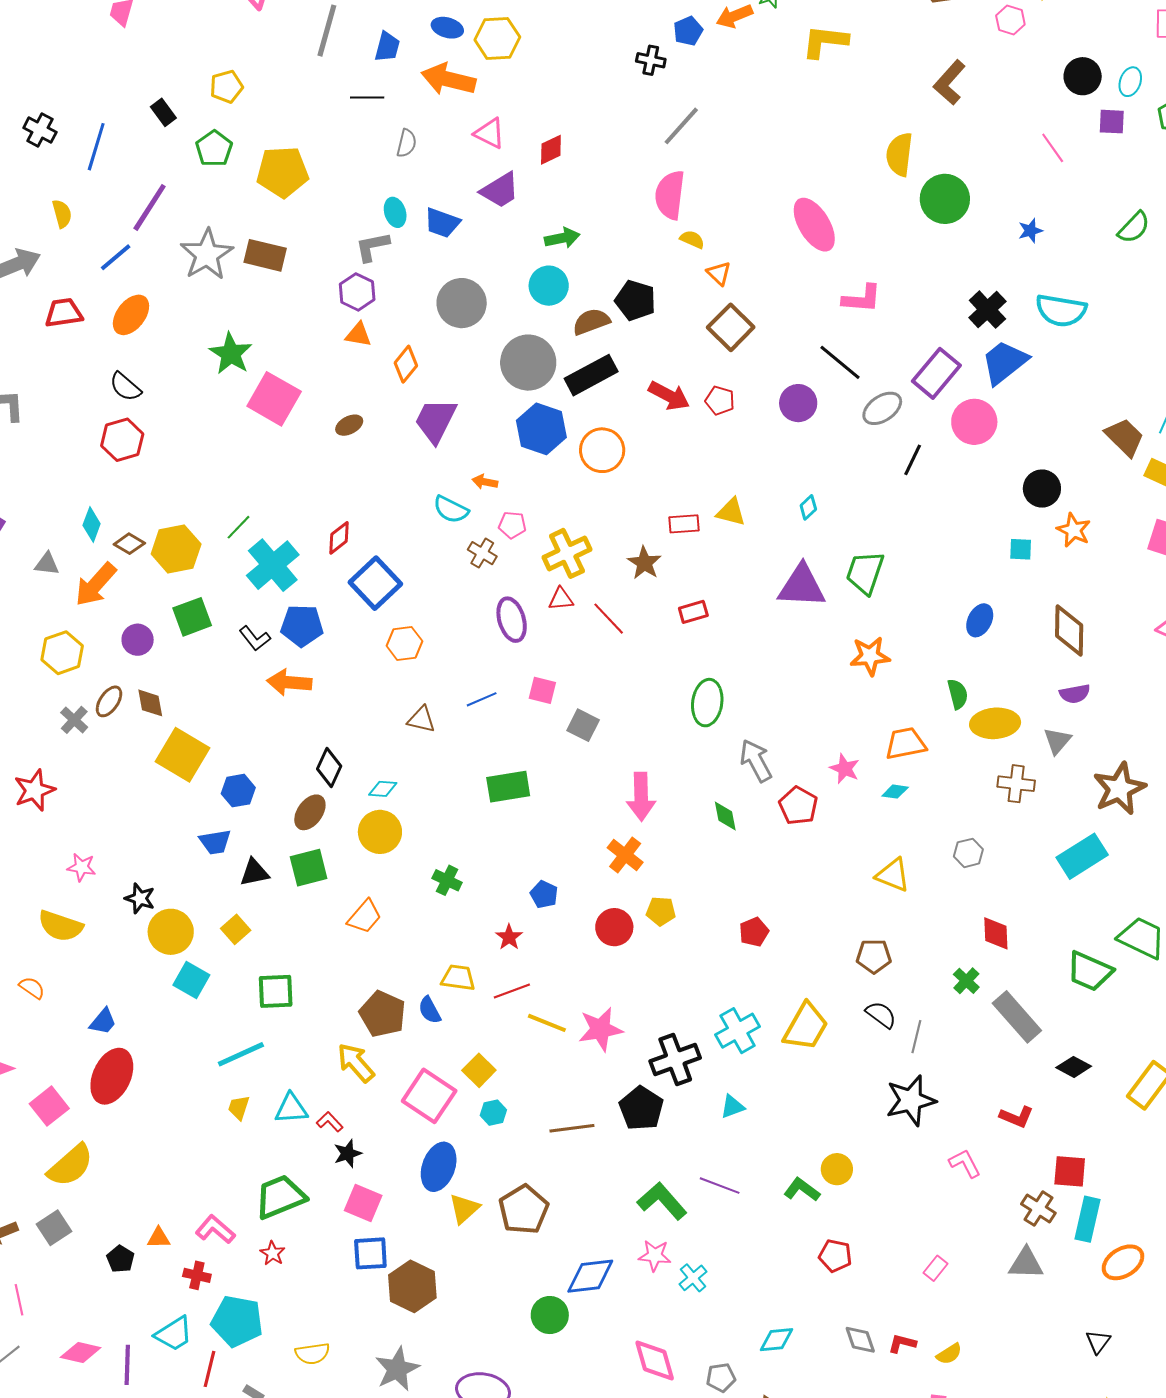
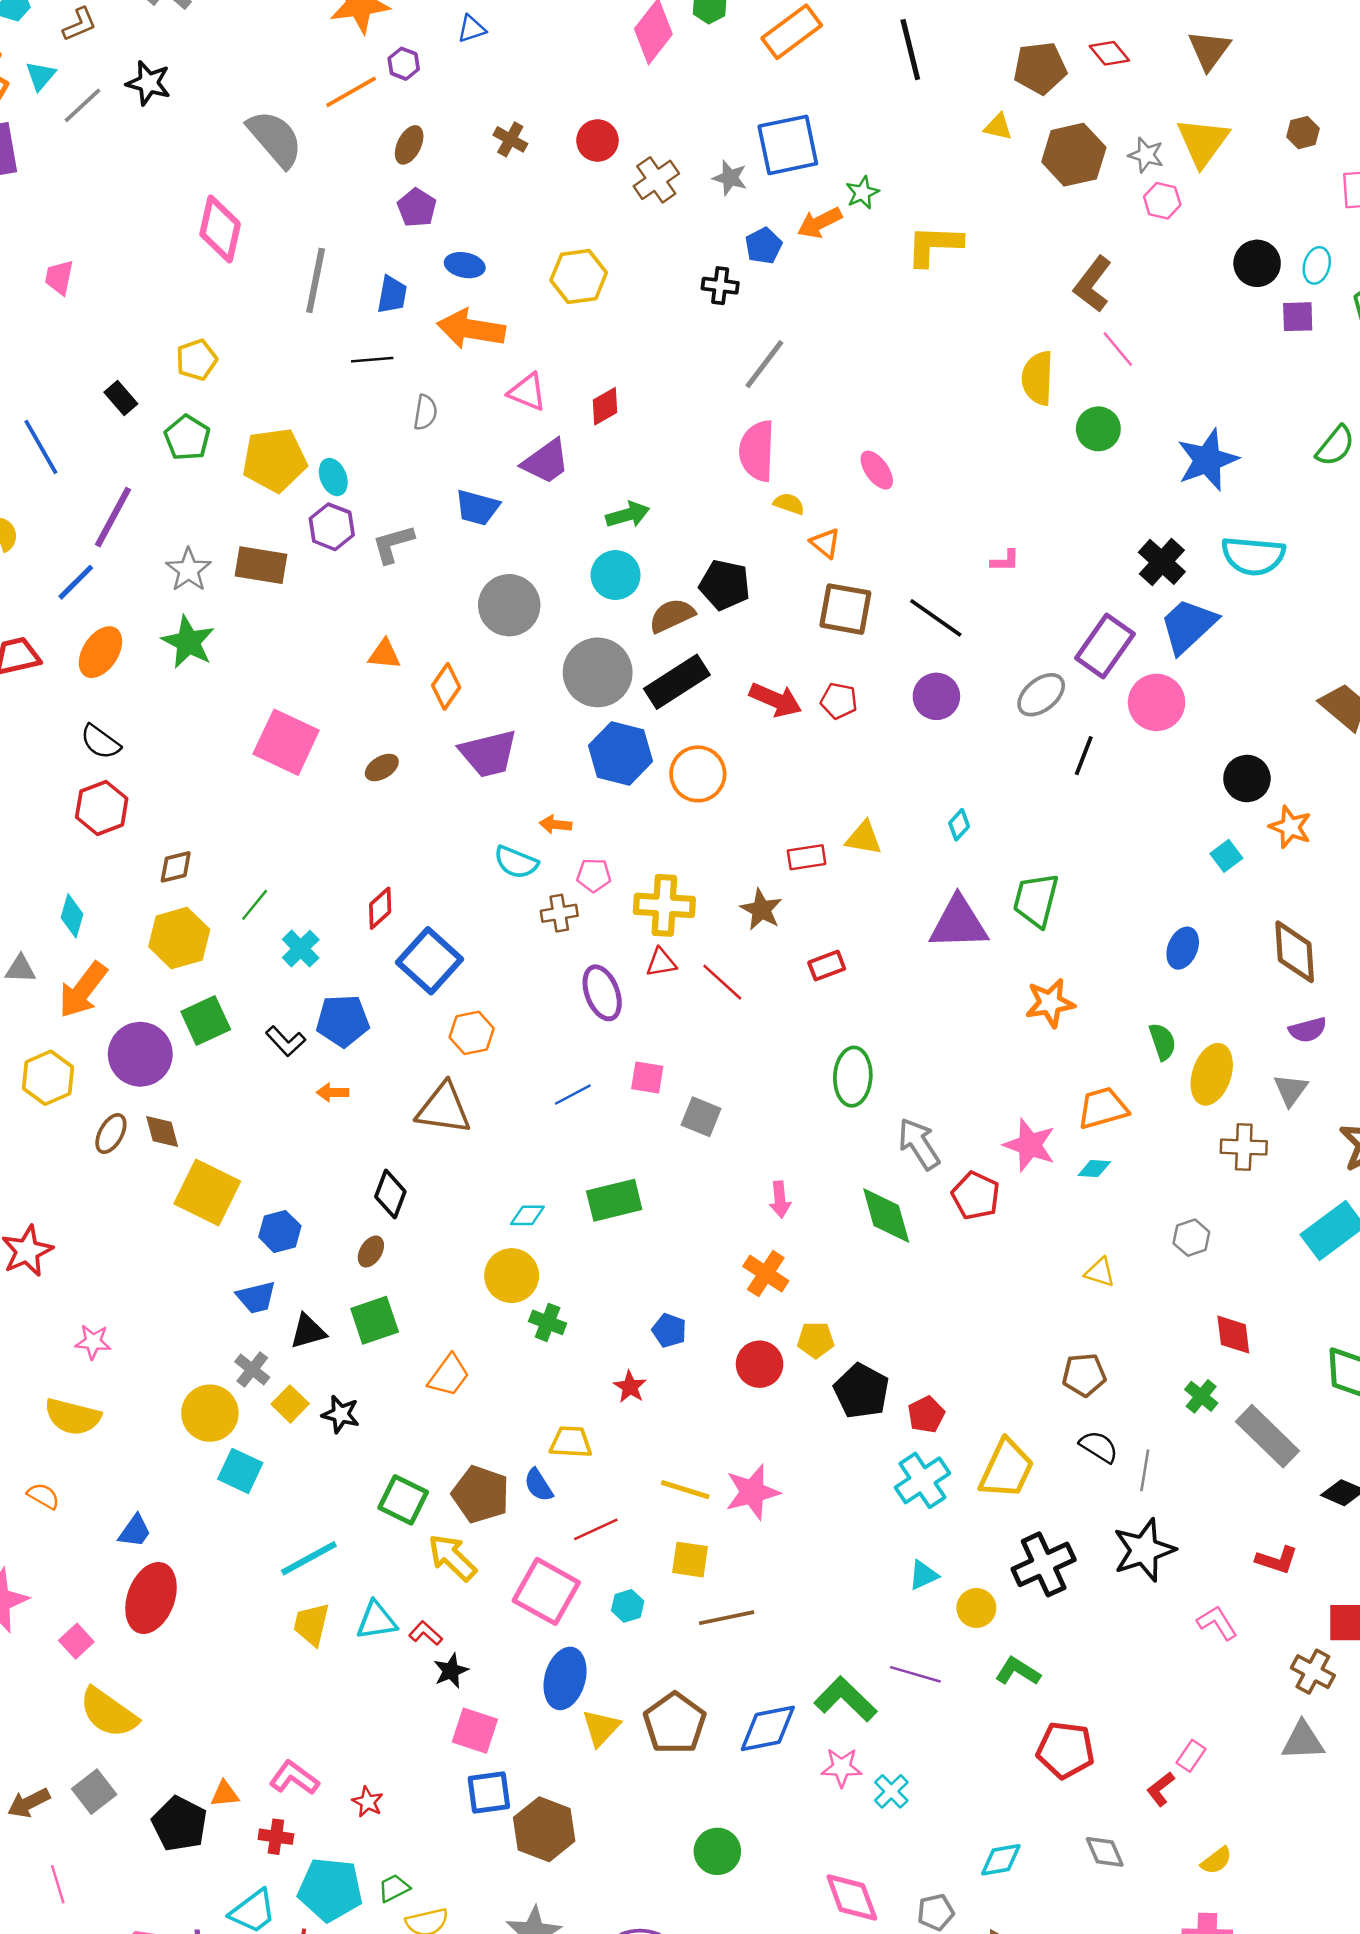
yellow hexagon: (497, 38) -> (579, 276), moved
blue line: (96, 147) -> (41, 447), turned -42
pink line: (1053, 148) -> (1118, 349), moved
green circle: (945, 199) -> (1098, 429), size x0.7
cyan ellipse: (395, 212) -> (333, 477), moved
pink ellipse: (814, 225) -> (877, 470), moved, size x0.6
blue star: (1030, 231) -> (1207, 460), size x2.0
gray star: (207, 254) -> (189, 570), size x0.7
purple hexagon: (357, 292) -> (332, 527), moved
pink L-shape: (862, 299) -> (1005, 561), size x0.6
brown square: (731, 327) -> (845, 609), turned -30
green star: (231, 354) -> (188, 642), moved
black line: (840, 362) -> (936, 618), moved
purple trapezoid: (436, 421) -> (488, 754), turned -126
brown diamond: (129, 544) -> (176, 867), moved, turned -40
cyan square: (1021, 549) -> (1226, 856), turned -35
brown cross: (482, 553) -> (559, 913), turned -36
yellow cross: (567, 553) -> (664, 905), turned 33
cyan cross: (273, 565) -> (301, 949), size x0.6
purple circle: (138, 640) -> (140, 1054), size x1.6
orange arrow: (289, 682) -> (332, 1092), size x0.6
brown triangle: (421, 719) -> (444, 1109), moved, size x1.6
gray cross: (74, 720) -> (252, 1369), moved
yellow ellipse: (995, 723) -> (1212, 1074), turned -63
pink star: (845, 769) -> (1030, 1145), size x1.4
cyan diamond: (383, 789) -> (527, 1215), moved
pink arrow: (641, 797) -> (780, 1200), size x0.6
brown ellipse: (310, 812) -> (371, 1251), size x0.7
green diamond: (725, 816) -> (886, 1216), size x1.6
yellow circle: (380, 832) -> (512, 1276), moved
yellow triangle: (893, 875) -> (1100, 1272), size x0.7
black star: (140, 898) -> (341, 1414), moved
red pentagon: (754, 932) -> (926, 1415), moved
green square: (276, 991) -> (403, 1500), moved, turned 33
red line: (512, 991) -> (596, 1529), moved
black cross: (675, 1060) -> (1044, 1564), moved
yellow square: (479, 1070) -> (690, 1560), moved, turned -32
pink square: (49, 1106) -> (76, 1641), size x0.7
yellow trapezoid: (239, 1107) -> (311, 1624), size x1.4
black pentagon: (641, 1108) -> (861, 1391), moved
yellow semicircle: (70, 1165) -> (108, 1713), turned 81
yellow circle: (837, 1169) -> (976, 1608), moved
green trapezoid: (280, 1197) -> (394, 1888), moved, size x0.5
red pentagon: (835, 1256) -> (1066, 1750), size x1.4
black pentagon: (120, 1259) -> (179, 1824), size x1.6
blue diamond: (590, 1276) -> (768, 1728), moved
red L-shape: (902, 1343) -> (1161, 1789), moved, turned -48

